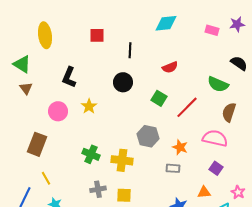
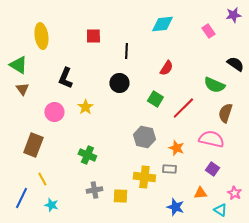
purple star: (237, 24) -> (233, 15), moved
pink rectangle: (212, 30) -> (208, 31), turned 40
red semicircle: (170, 67) -> (166, 68), turned -35
yellow cross: (122, 160) -> (144, 177), moved

